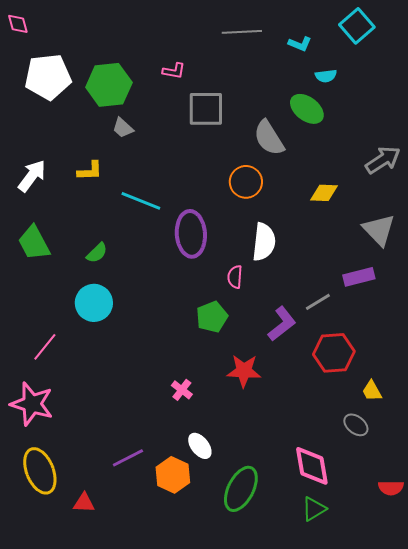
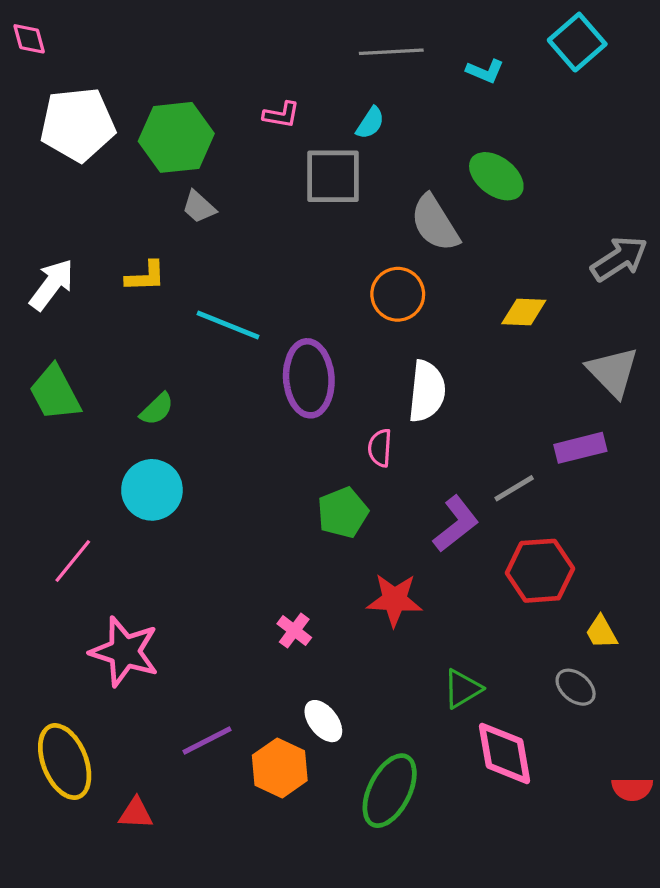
cyan semicircle: (326, 76) -> (370, 123), moved, turned -50
pink star: (32, 404) -> (124, 652), moved
green triangle: (314, 509) -> (462, 689), moved

